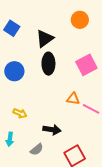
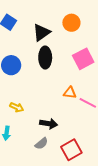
orange circle: (80, 20) -> (71, 23), moved
gray semicircle: (37, 149) -> (41, 143), moved

